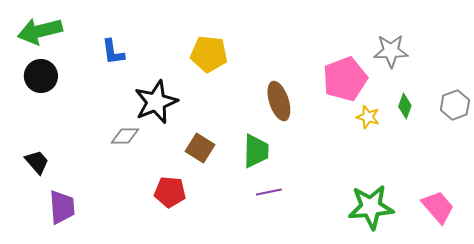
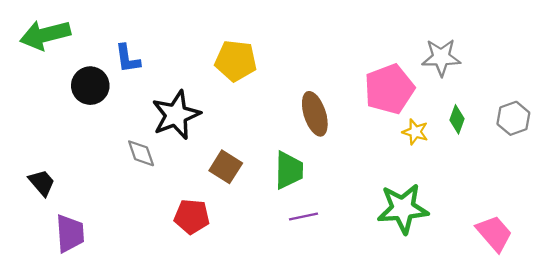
black circle: (41, 76) -> (90, 86), moved
gray diamond: (125, 136) -> (141, 153), turned 72
green star: (371, 207) -> (403, 209), moved

